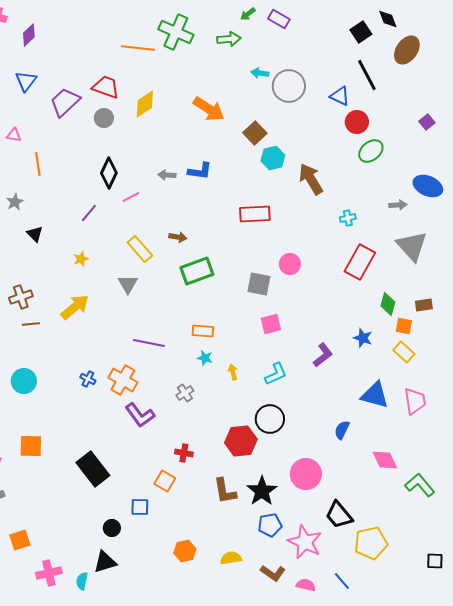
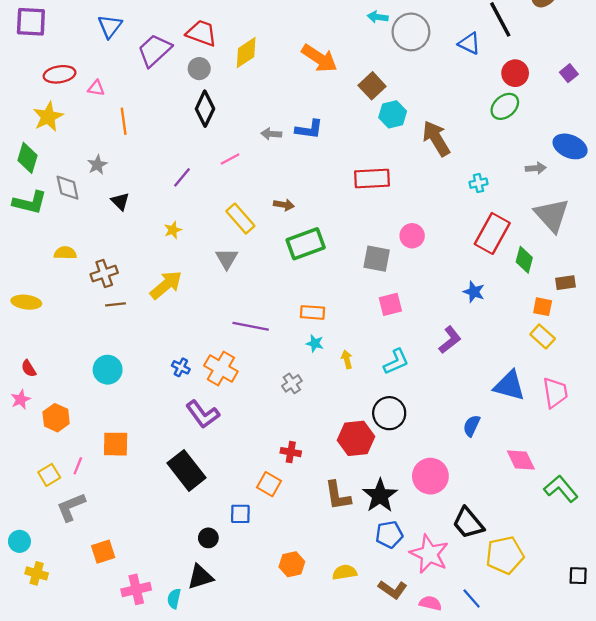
red circle: (357, 122) -> (515, 73), moved
black diamond: (109, 173) -> (205, 109), moved
green diamond: (388, 304) -> (524, 260), moved
blue star: (363, 338) -> (474, 292), moved
purple L-shape: (140, 415) -> (203, 414), moved

